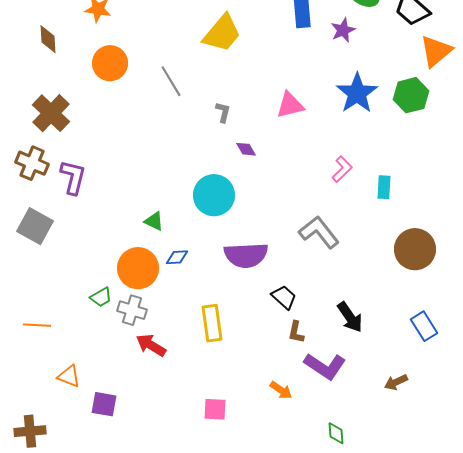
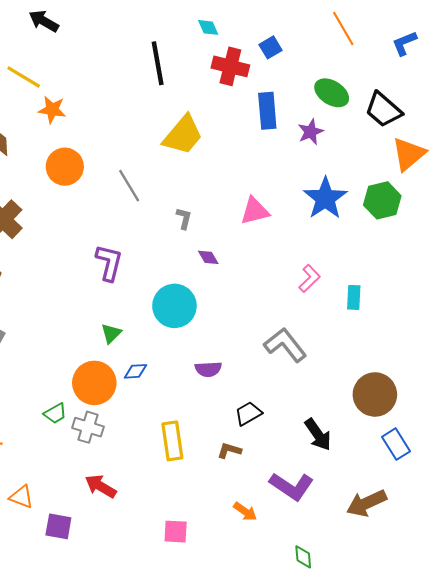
purple L-shape: (73, 177) -> (109, 263), moved
green triangle: (154, 221) -> (111, 333), turned 50
brown circle: (415, 249) -> (375, 394), moved
purple semicircle: (246, 255) -> (208, 369), size x0.6
black trapezoid: (284, 297) -> (248, 413), turned -72
brown L-shape: (296, 332) -> (229, 450), moved, turned 95
red arrow: (151, 345) -> (101, 486), moved
brown arrow: (396, 382) -> (366, 503), size x1.6

